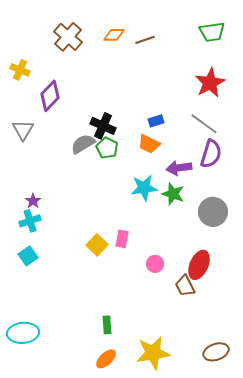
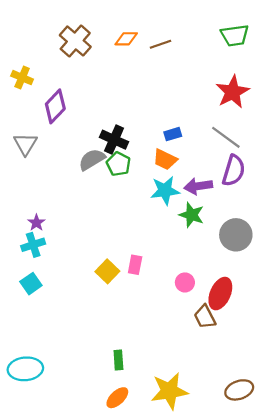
cyan star: (144, 188) -> (165, 191), moved
pink circle: (155, 264) -> (185, 282), moved

